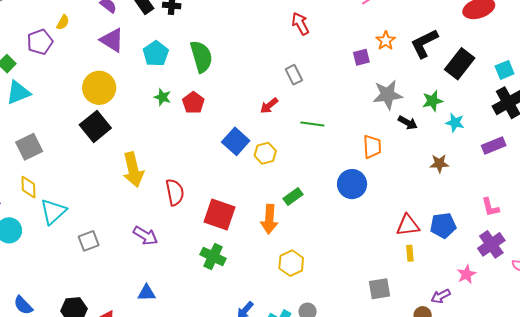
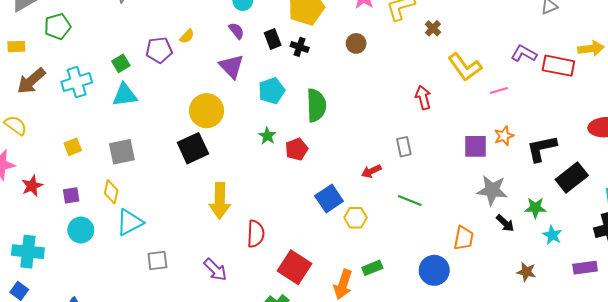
purple square: (361, 57) -> (475, 146), size x1.4

